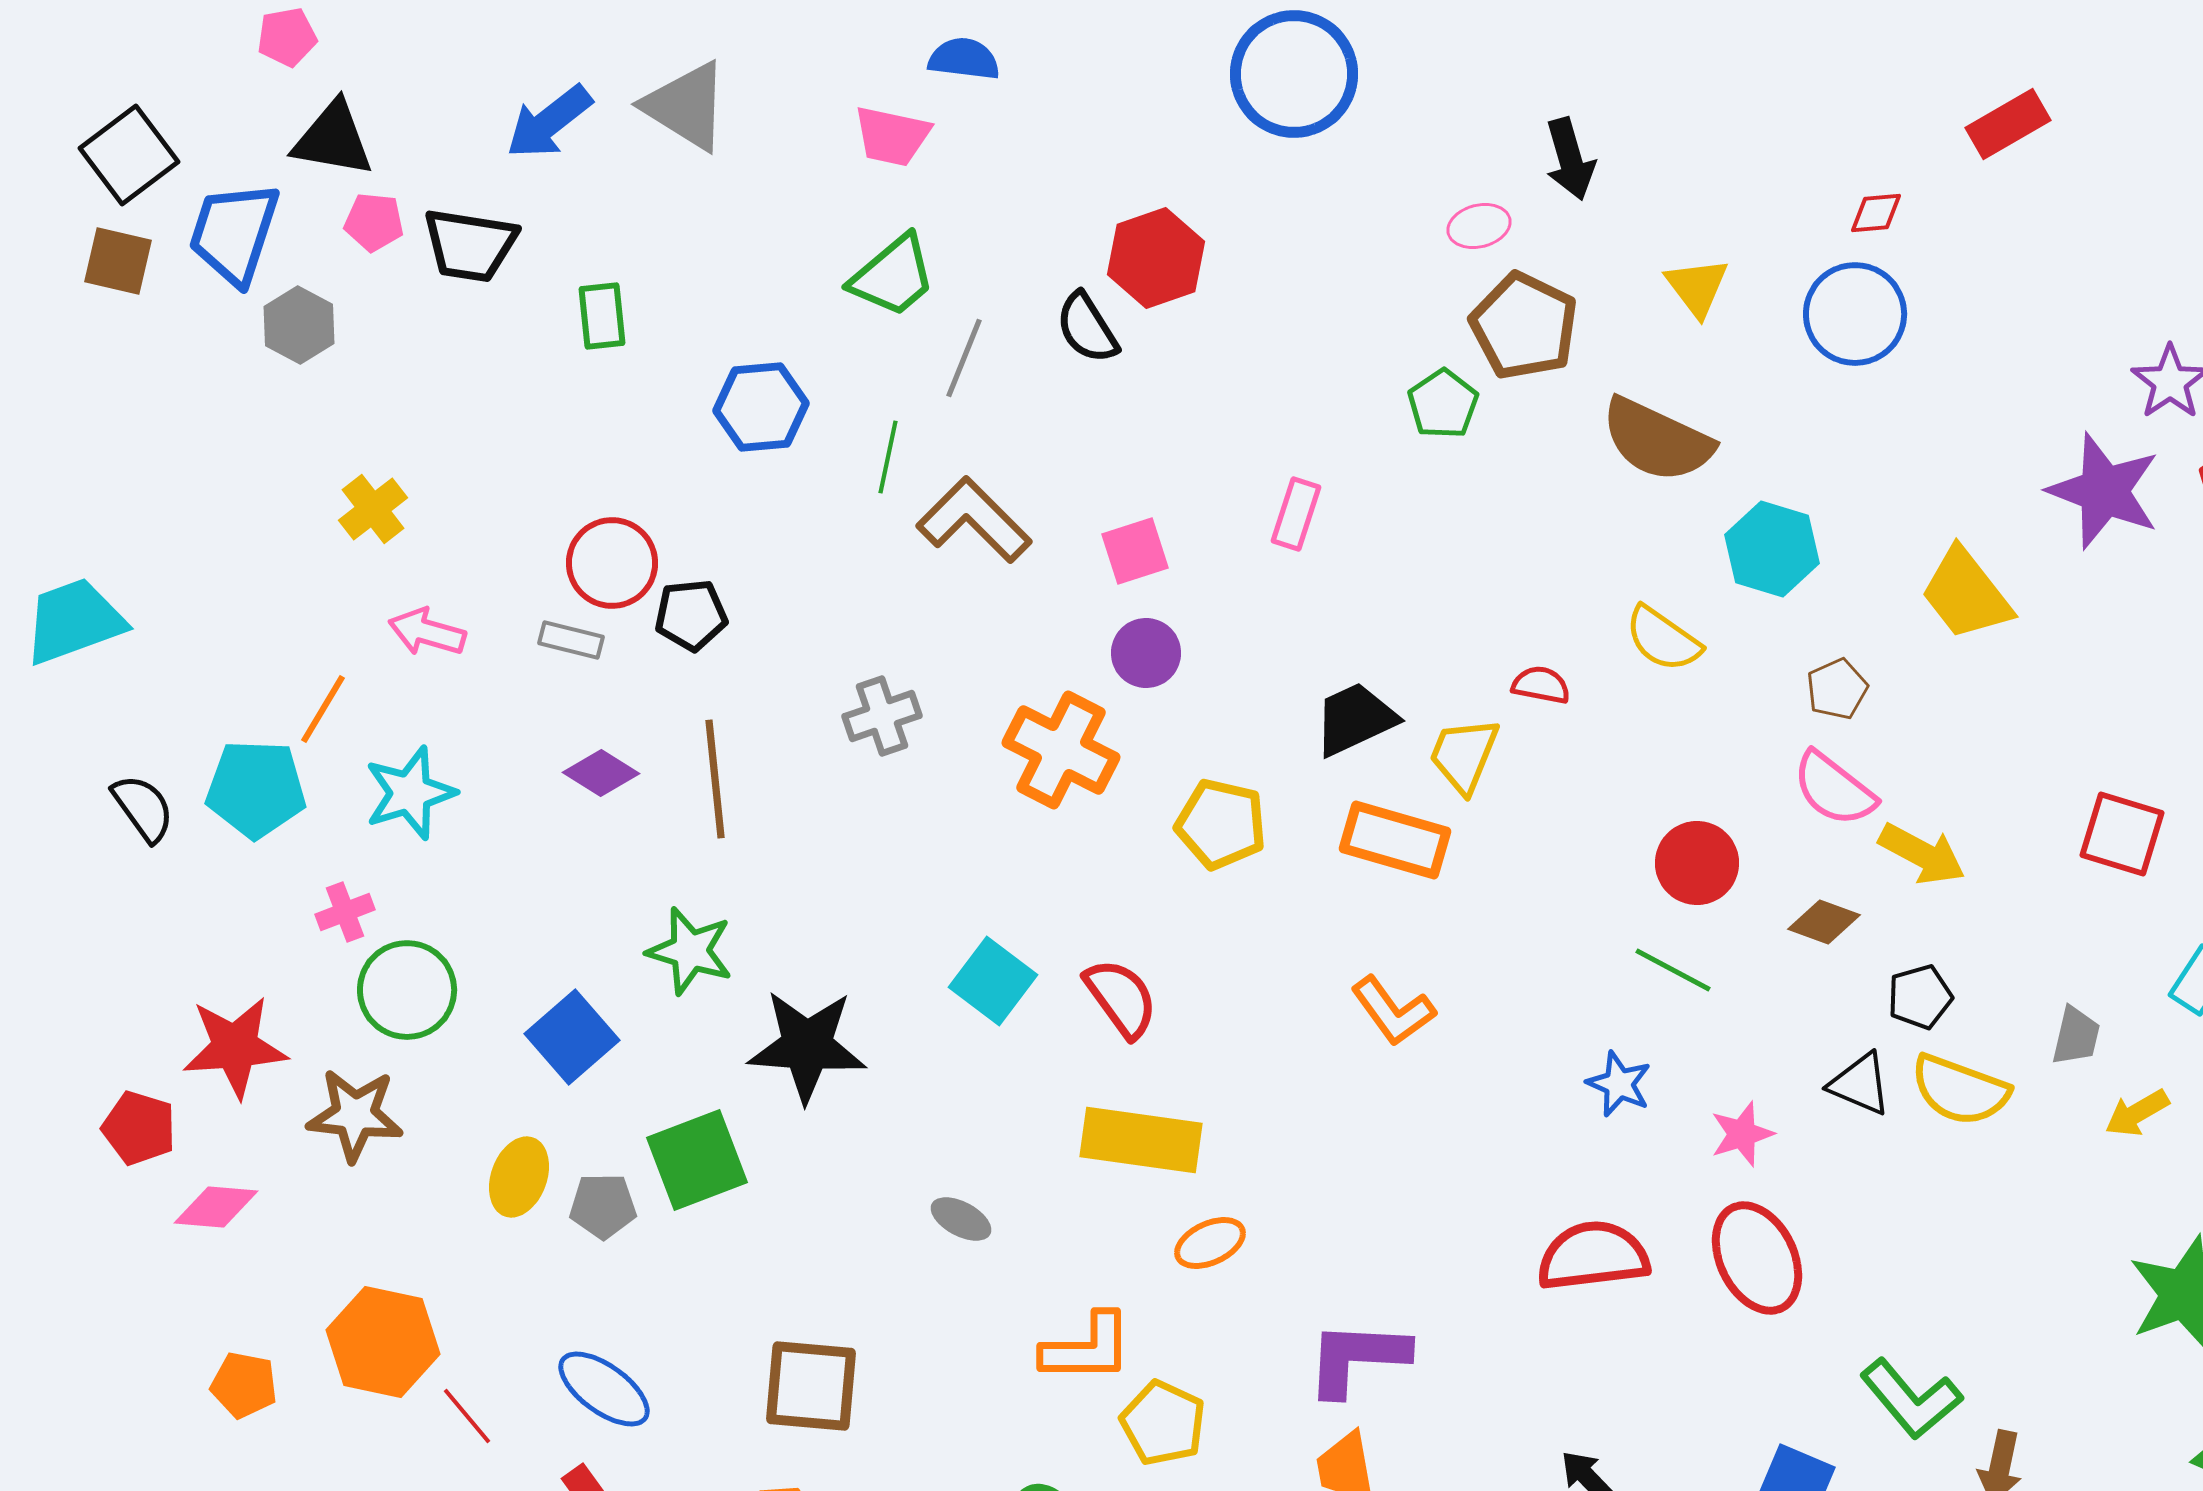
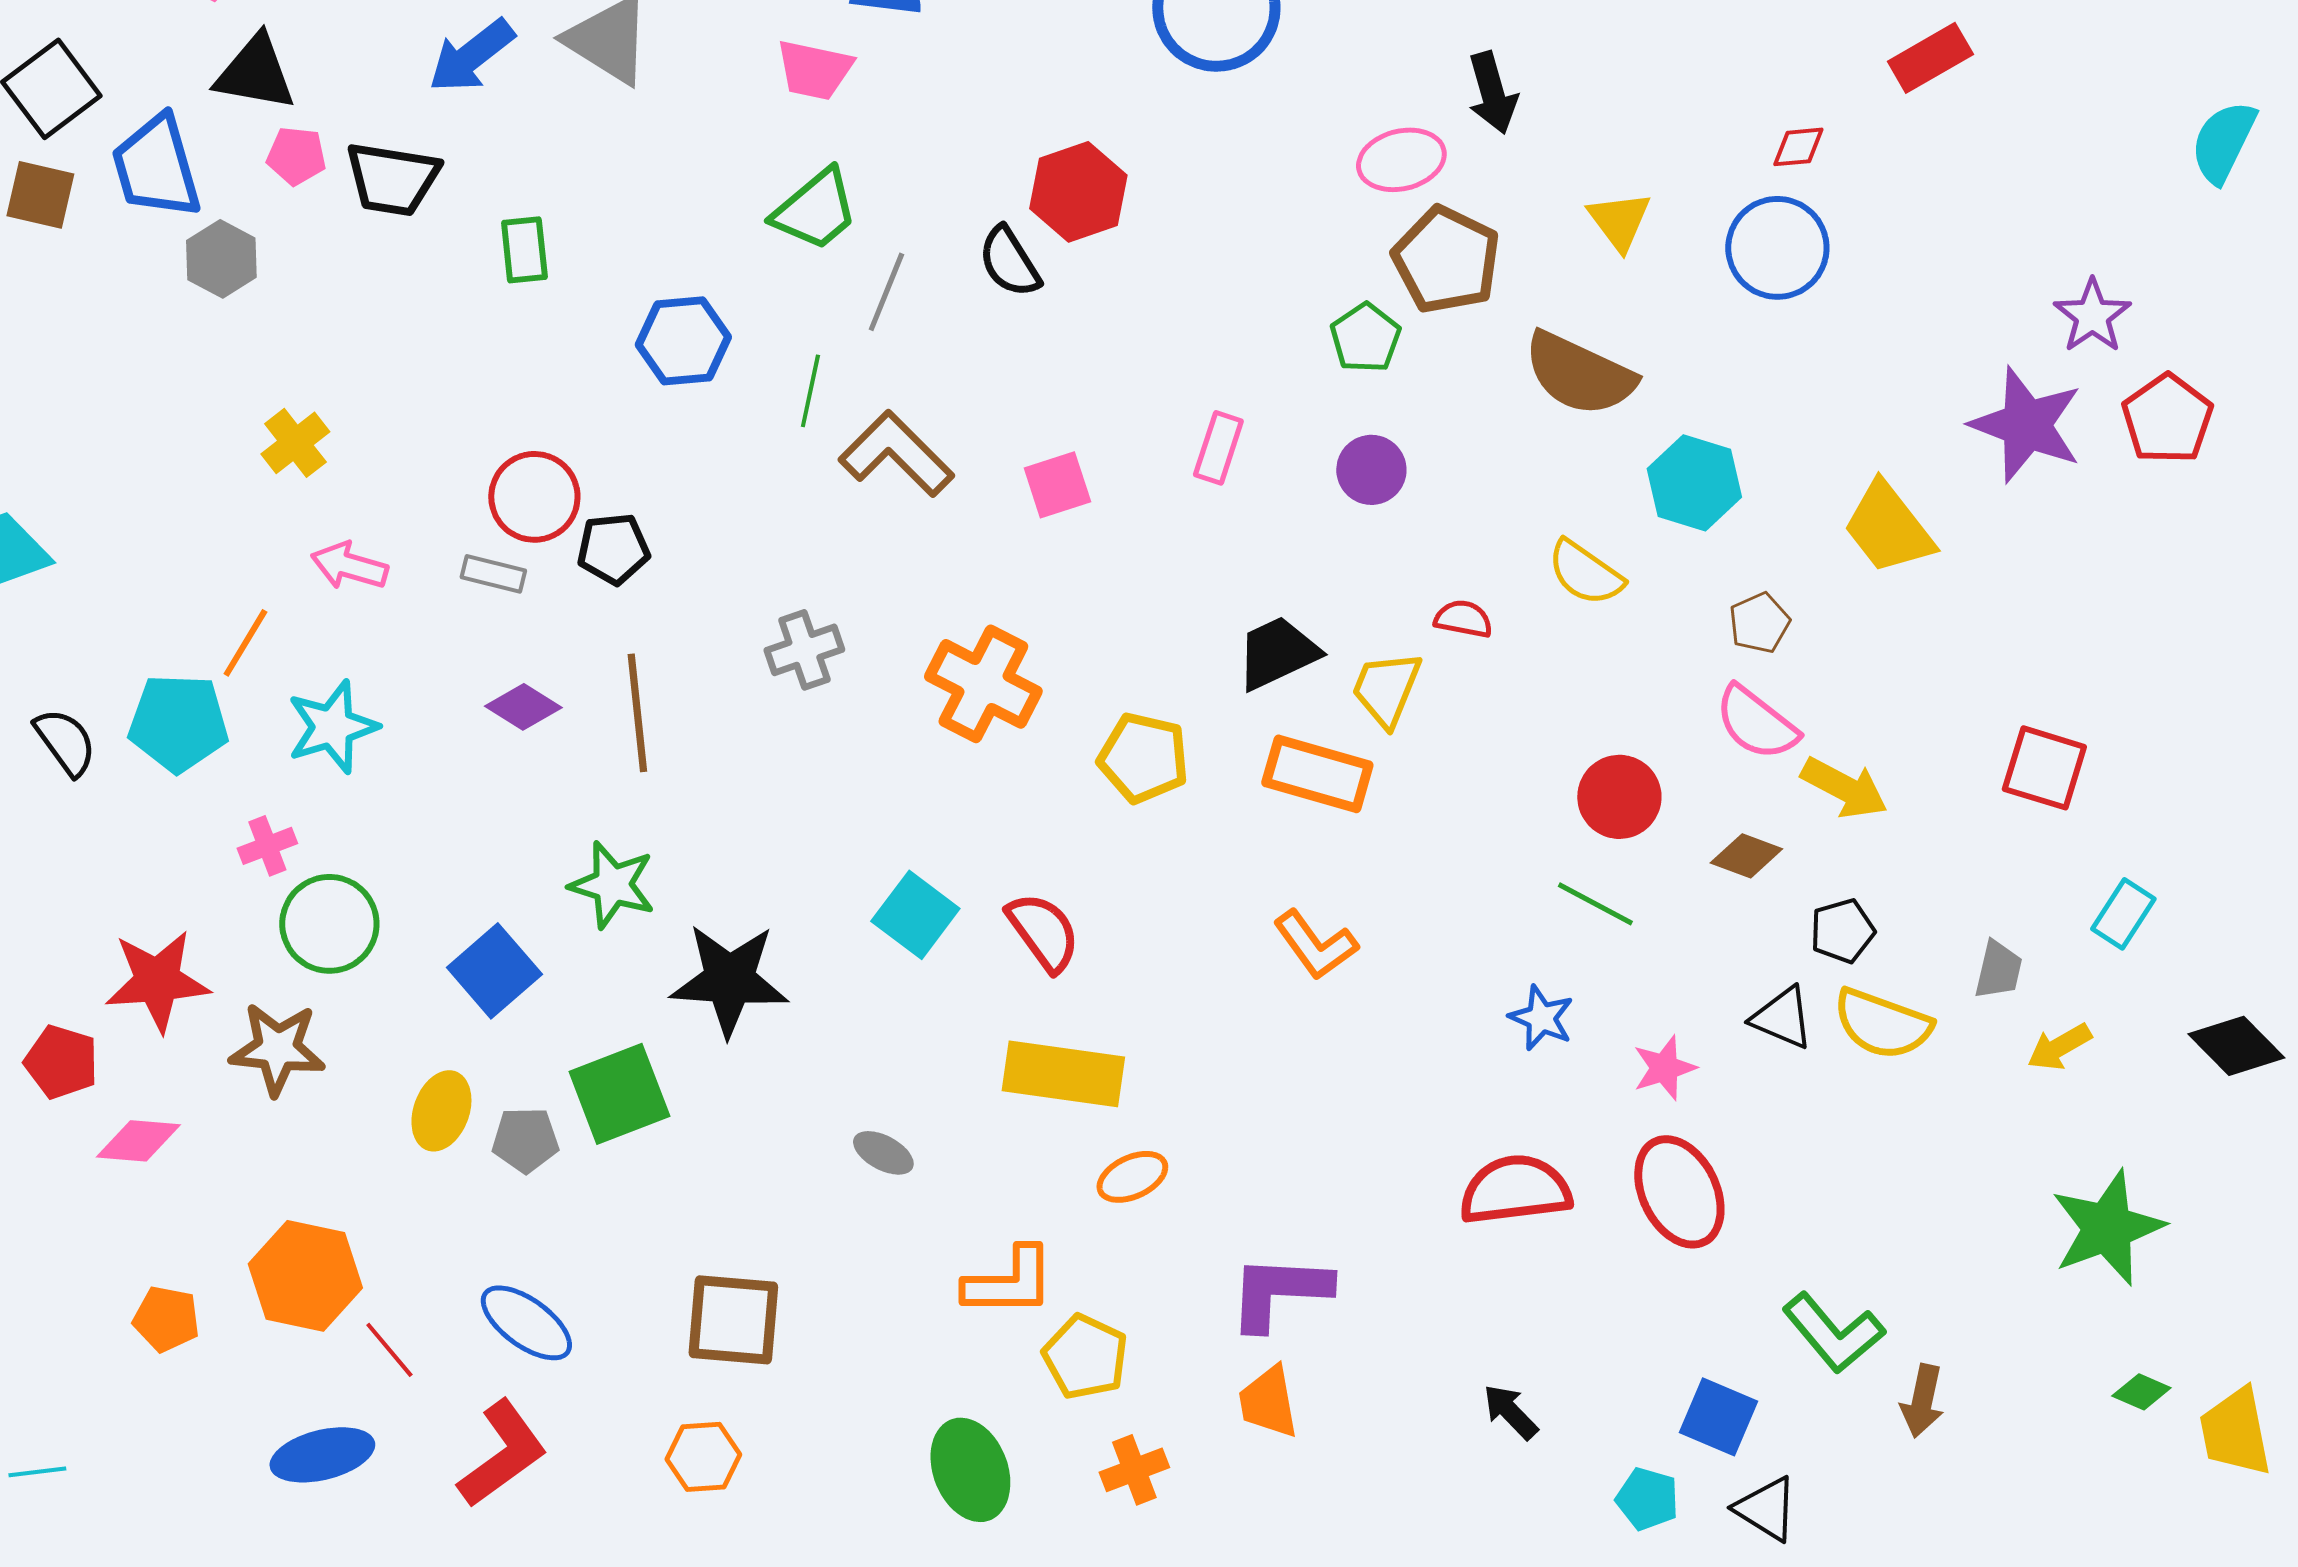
pink ellipse: (1479, 226) -> (1401, 160), size x1.4
blue trapezoid: (234, 233) -> (156, 167), turned -34
purple circle: (1146, 653) -> (1371, 470), moved

